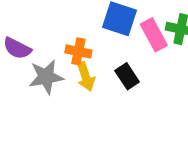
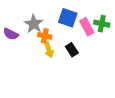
gray star: (46, 77) -> (34, 24), moved, turned -30

